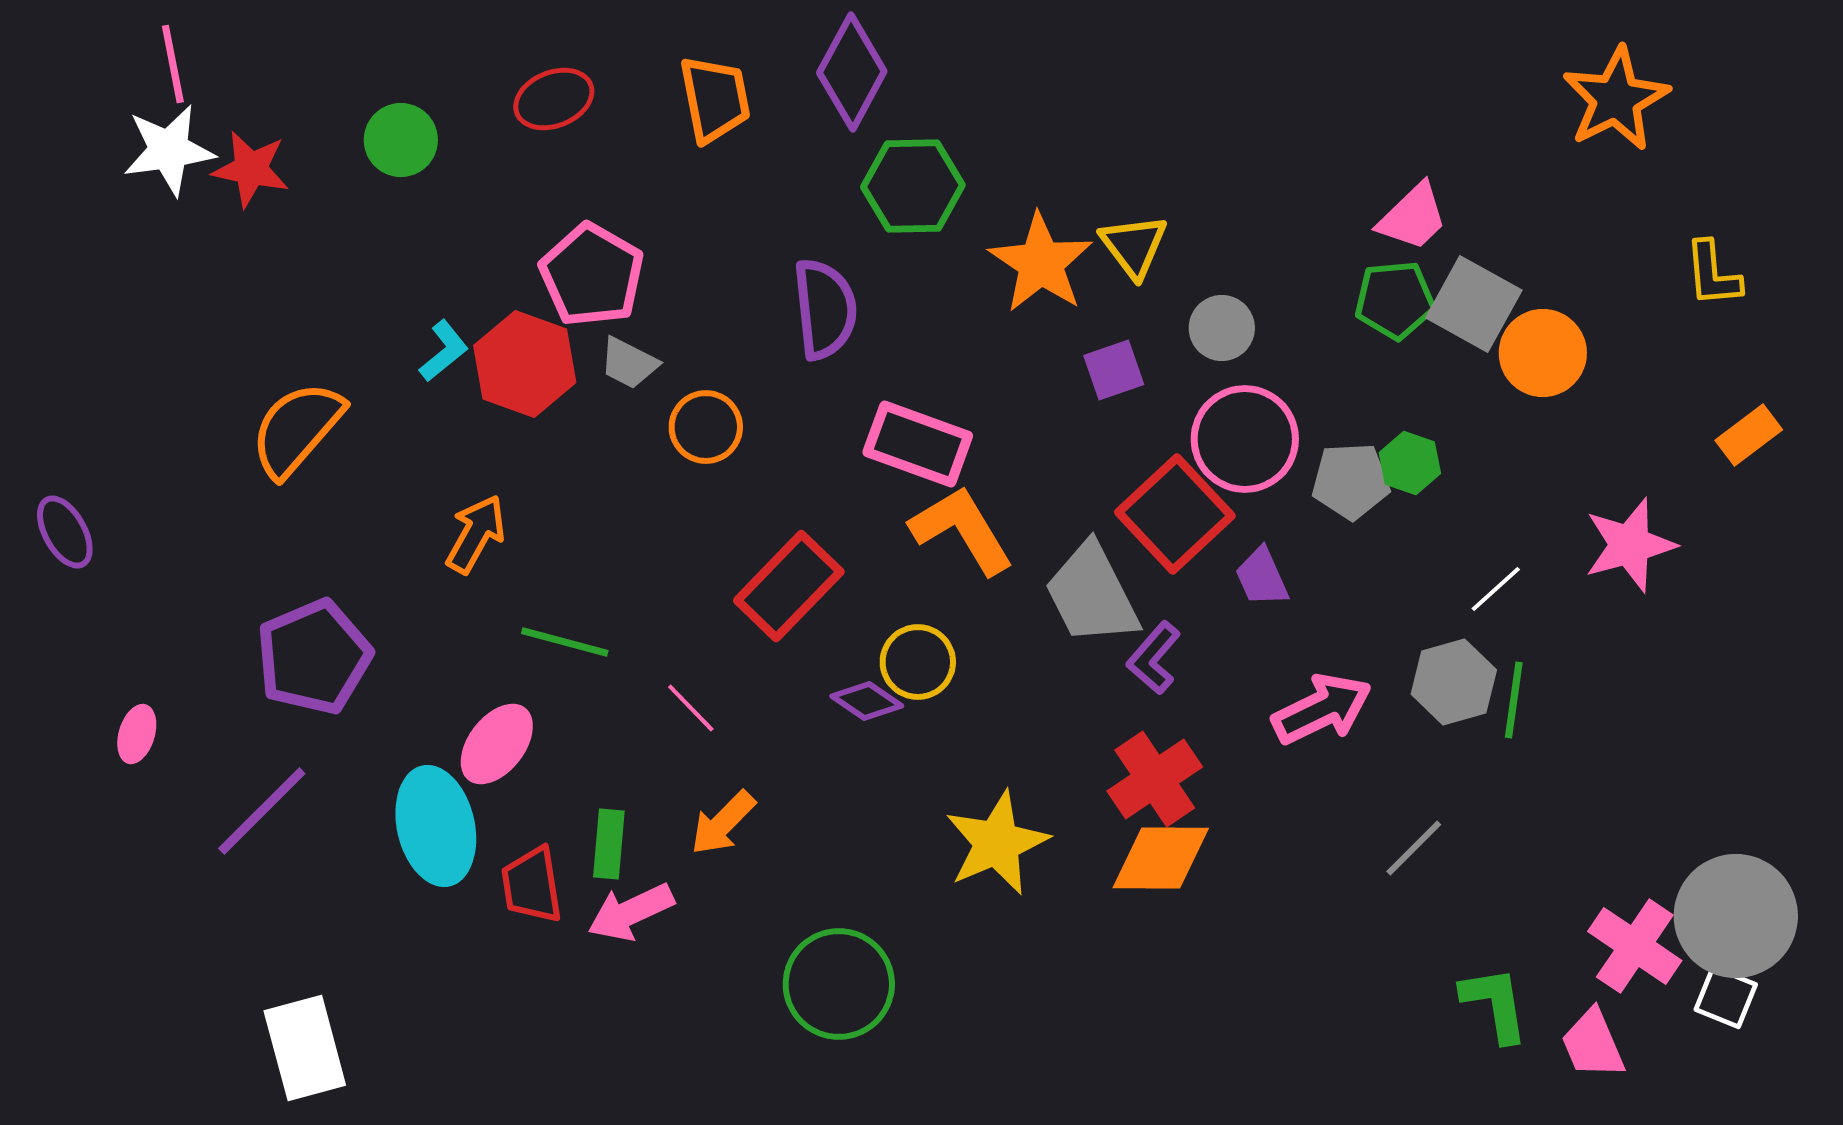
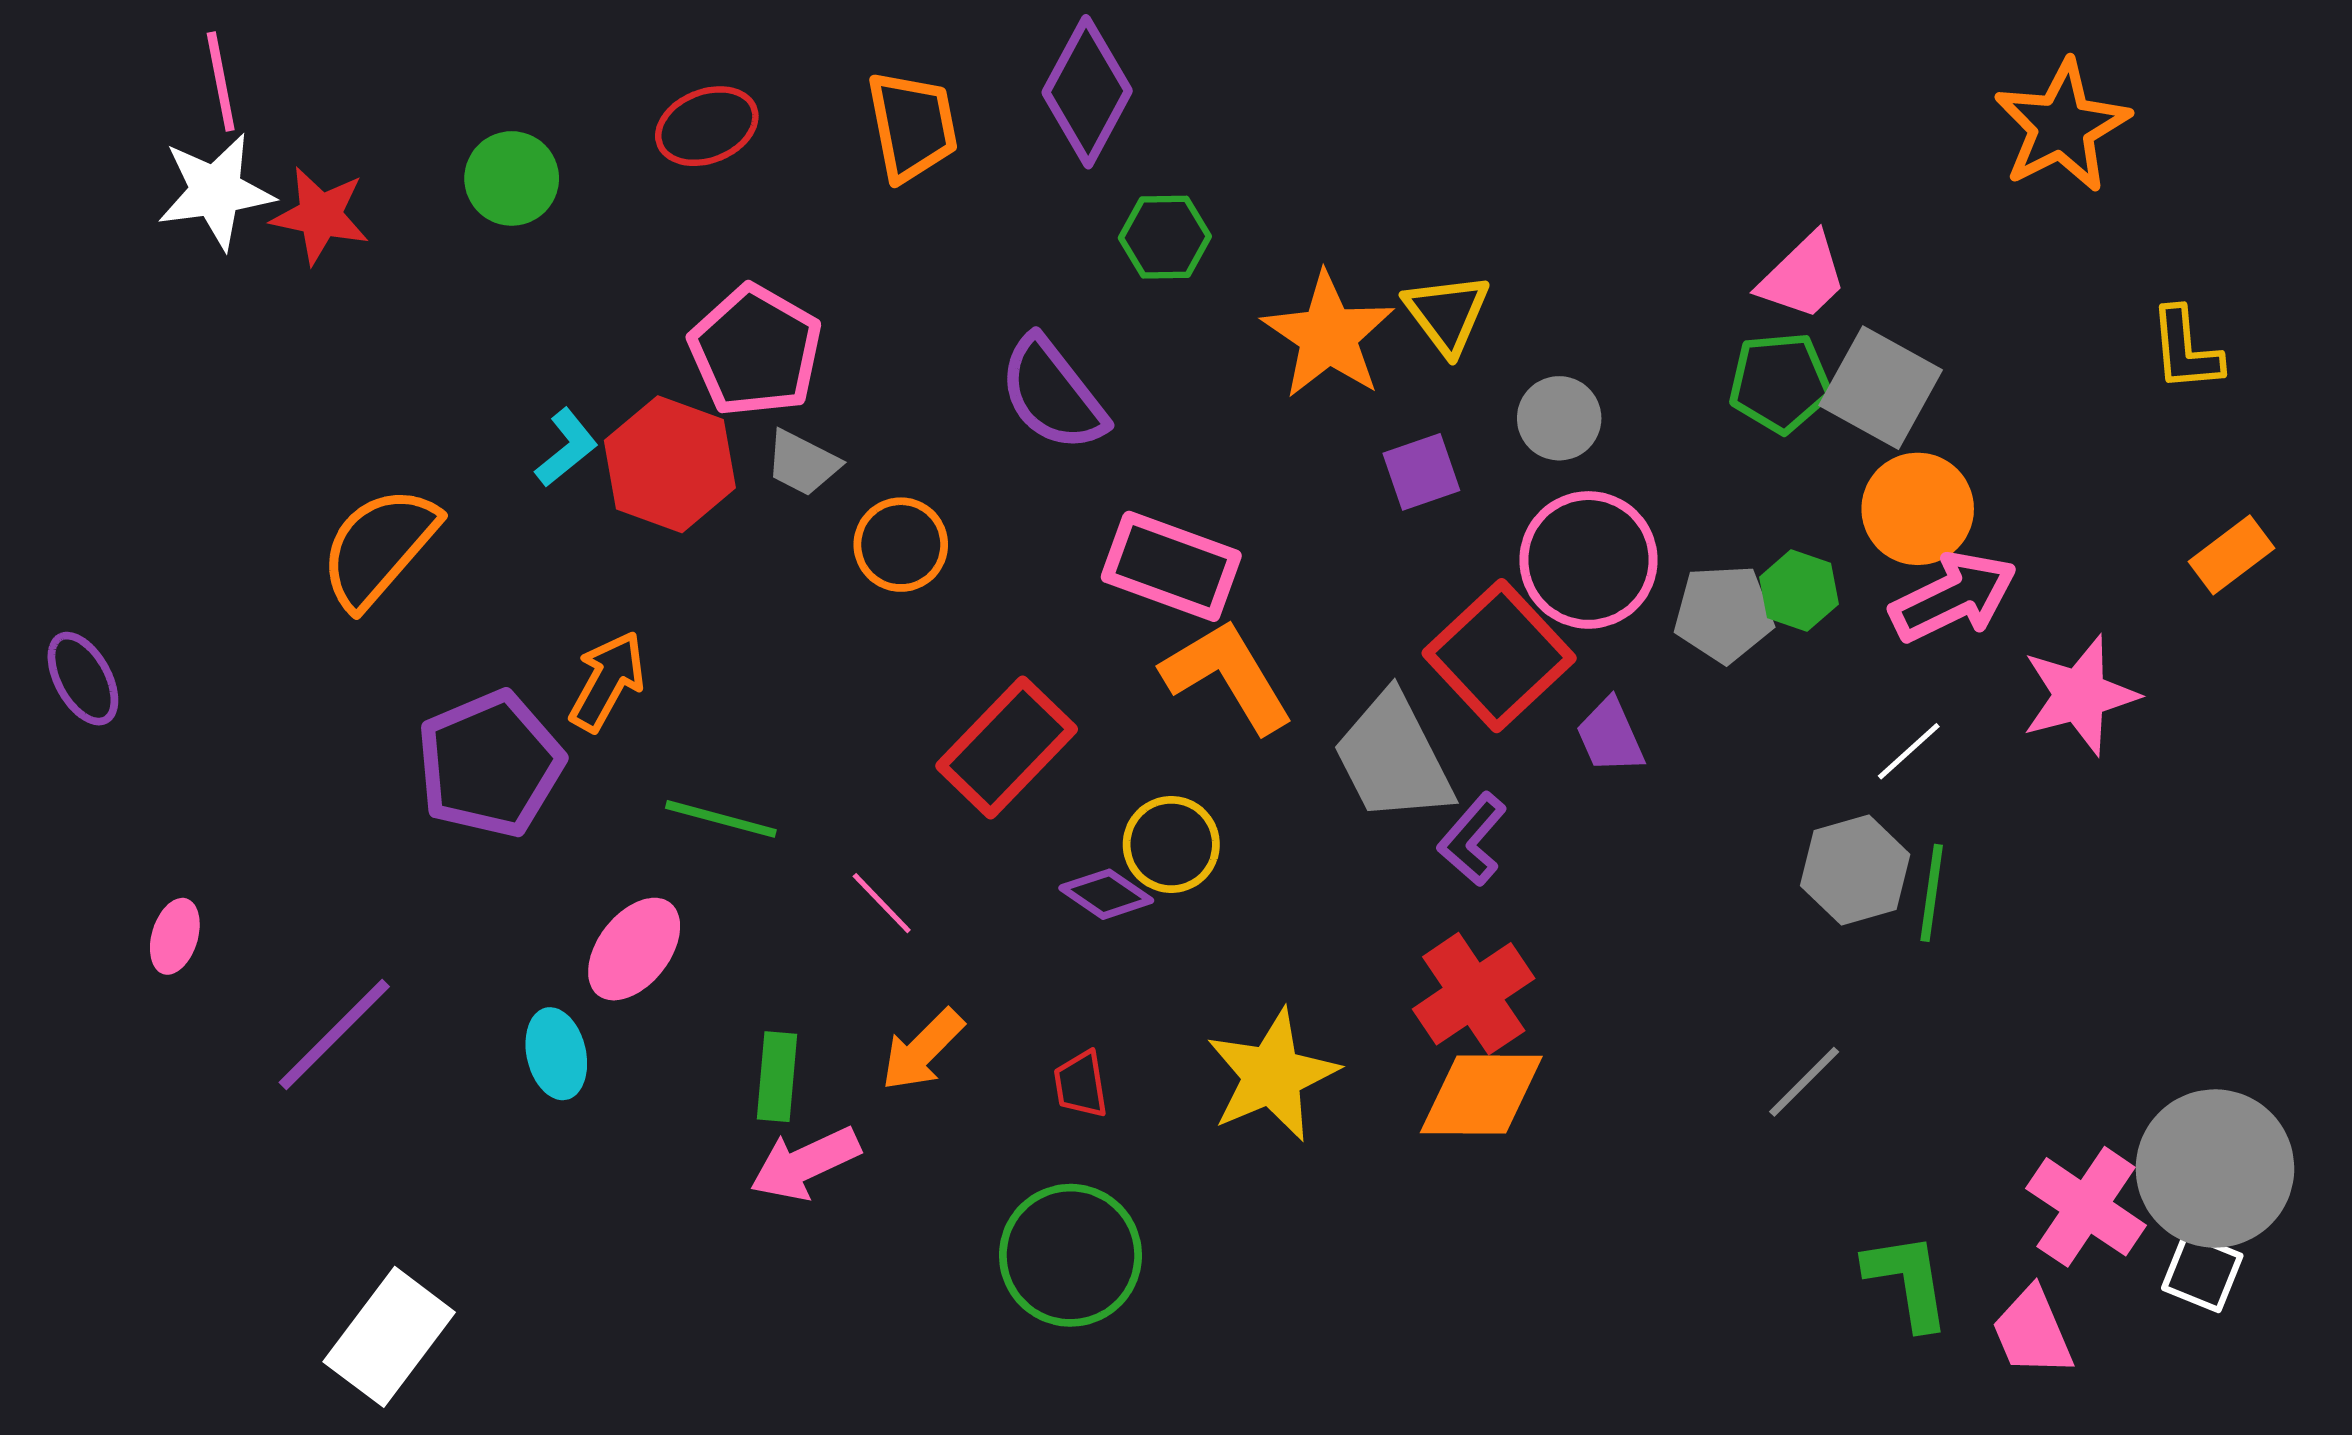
green hexagon: (913, 186) -> (1165, 237), size x0.7
purple semicircle: (825, 309) -> (1053, 394), turned 148
orange circle: (1543, 353) -> (1918, 509), moved
purple pentagon: (314, 657) -> (490, 764), moved
pink arrow: (1322, 709) -> (1953, 597), moved
cyan ellipse: (436, 826) -> (556, 1054), size x0.6
red trapezoid: (532, 885) -> (1081, 1084), moved, size x0.7
white rectangle: (305, 1048) -> (389, 1337), turned 52

